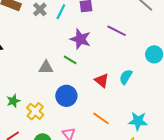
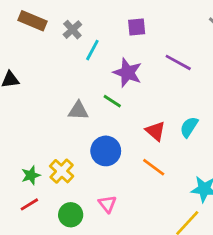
cyan line: (61, 12) -> (92, 50), moved
green star: (13, 101) -> (31, 175), moved
orange line: (101, 118) -> (154, 167), moved

